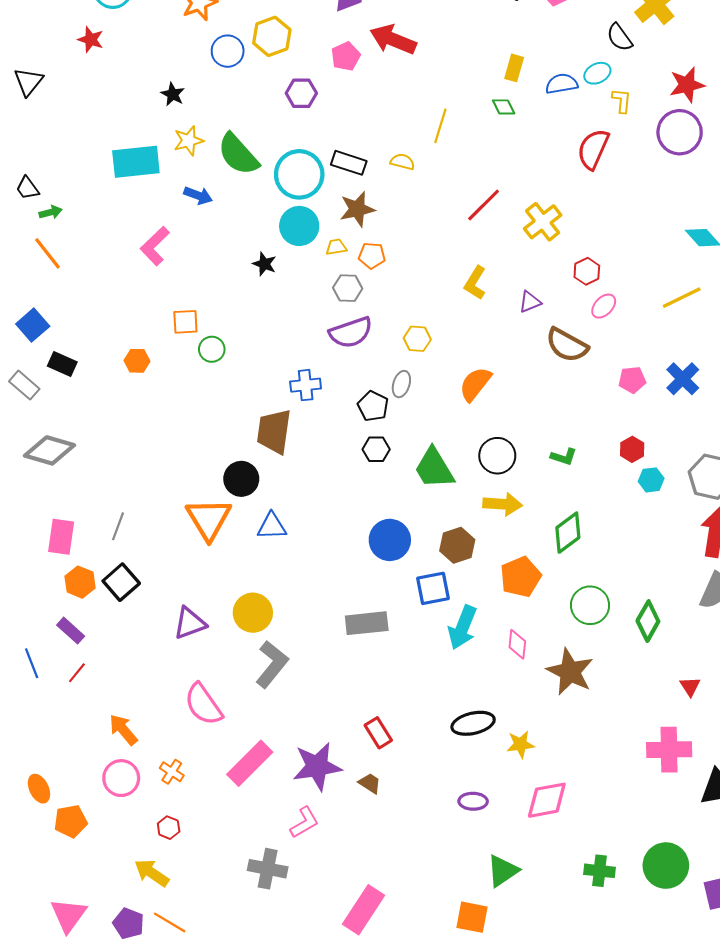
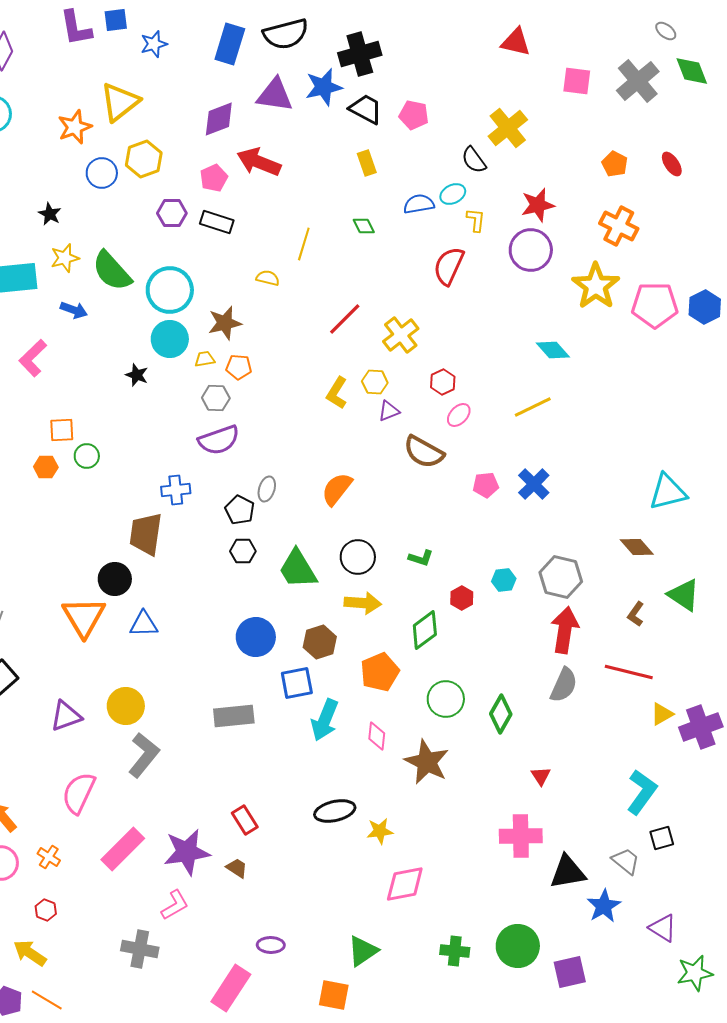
yellow rectangle: (514, 68) -> (367, 163), moved, turned -35
black rectangle: (349, 163) -> (217, 222), moved
yellow hexagon: (417, 339) -> (375, 382), moved
orange hexagon: (137, 361) -> (46, 467), moved
red hexagon: (632, 449) -> (462, 598), moved
pink semicircle: (203, 704) -> (79, 793), turned 60
purple ellipse: (473, 801) -> (271, 945), moved

